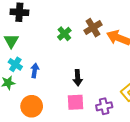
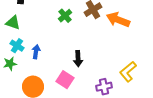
green triangle: (11, 41) -> (13, 23), turned -42
pink square: (76, 102) -> (65, 80), moved, turned 36

